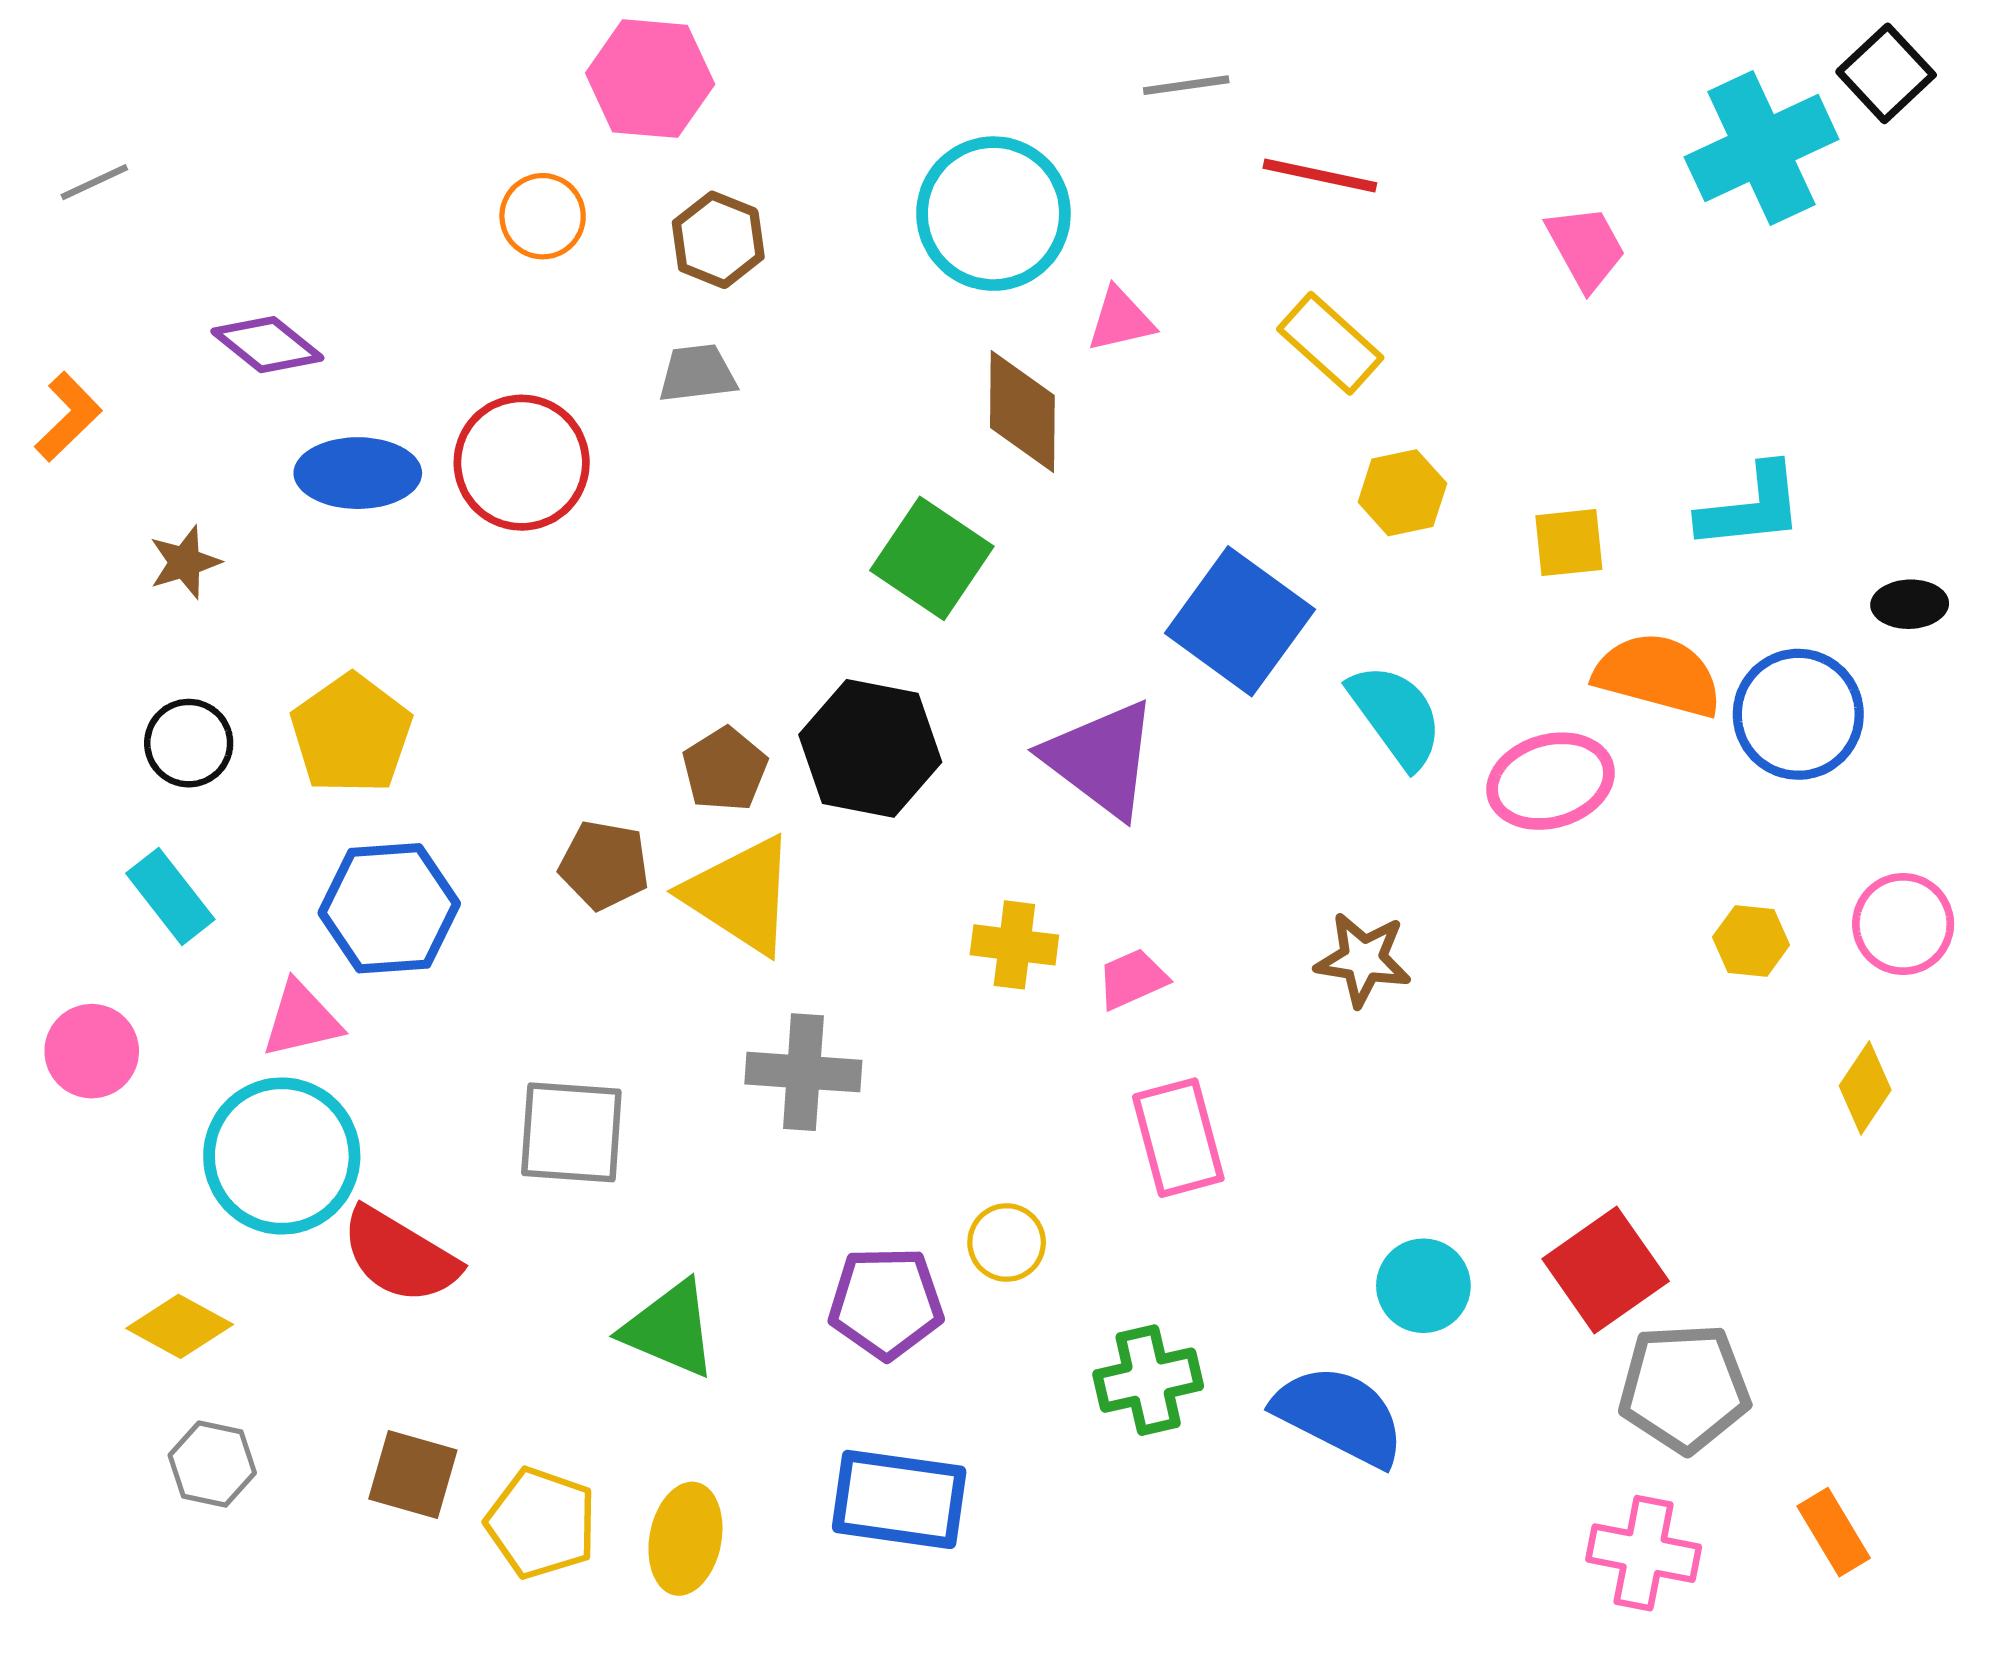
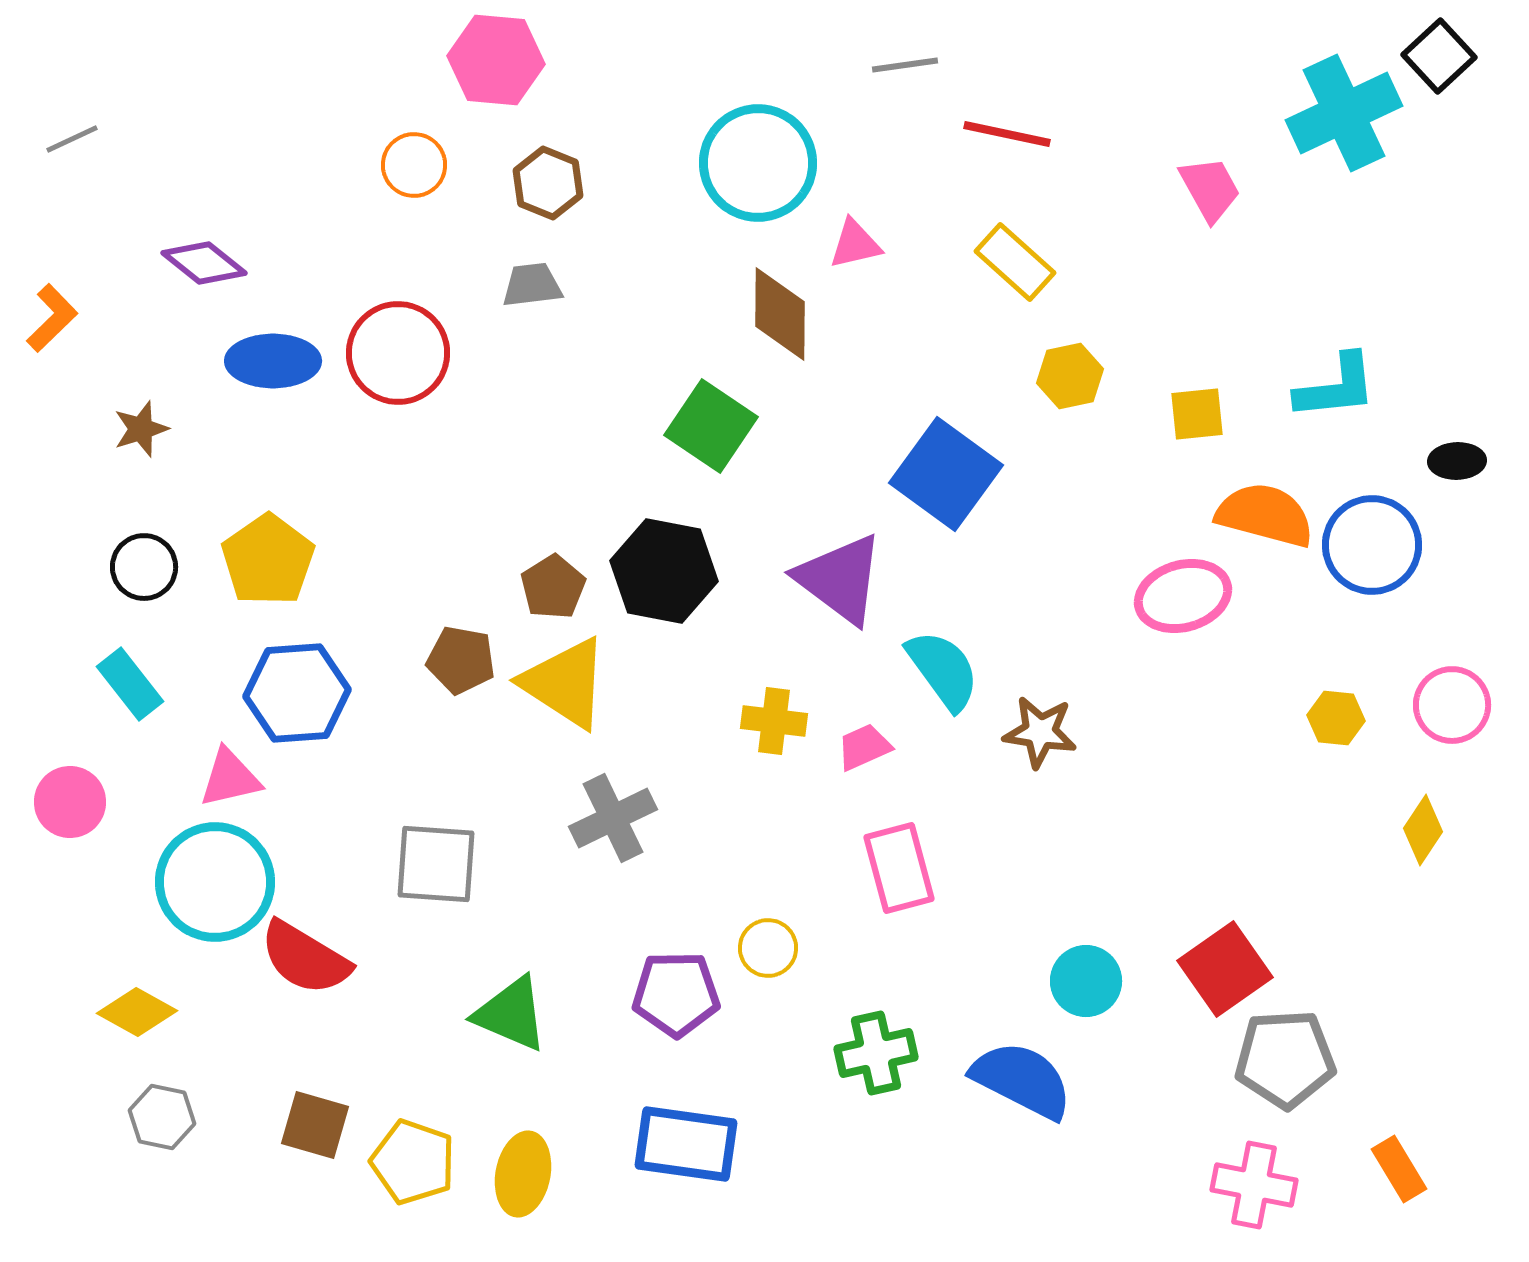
cyan semicircle: (1396, 716) -> (943, 670), moved
gray cross: (803, 1072) -> (613, 818), turned -30

